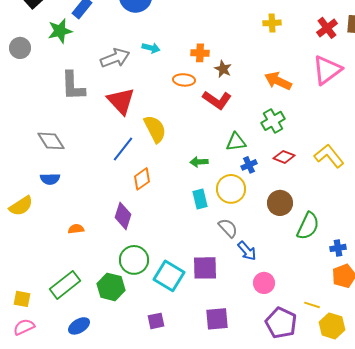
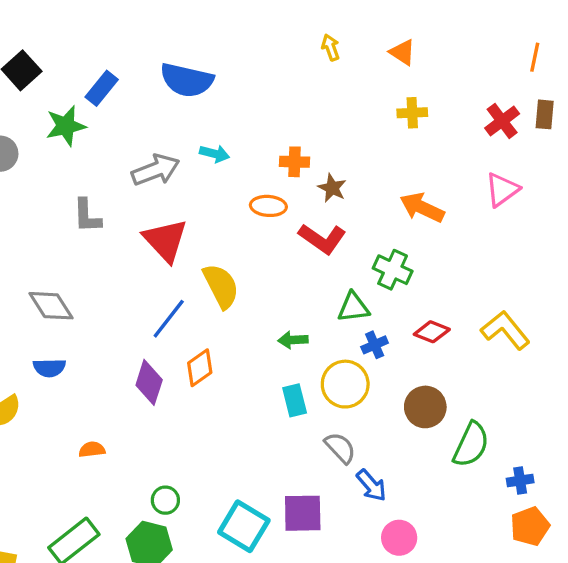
pink triangle: (327, 70) -> (502, 190), size x0.7
gray L-shape: (73, 86) -> (87, 216), size x0.7
green cross: (273, 121) -> (393, 270), moved, turned -35
purple diamond: (123, 216) -> (149, 382), moved
green circle: (134, 260) -> (165, 500), moved, size x0.6

